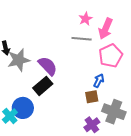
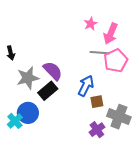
gray line: (82, 39) -> (100, 53), moved
gray star: (19, 60) -> (28, 78), moved
blue arrow: (99, 81) -> (86, 86), moved, size x1.5

